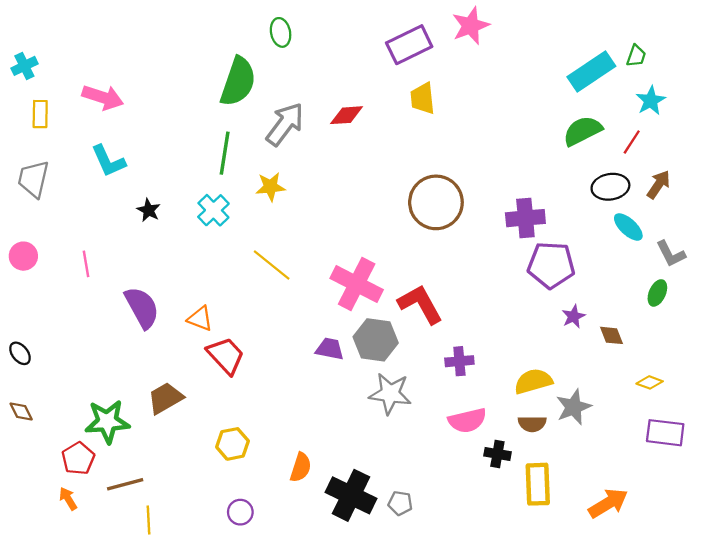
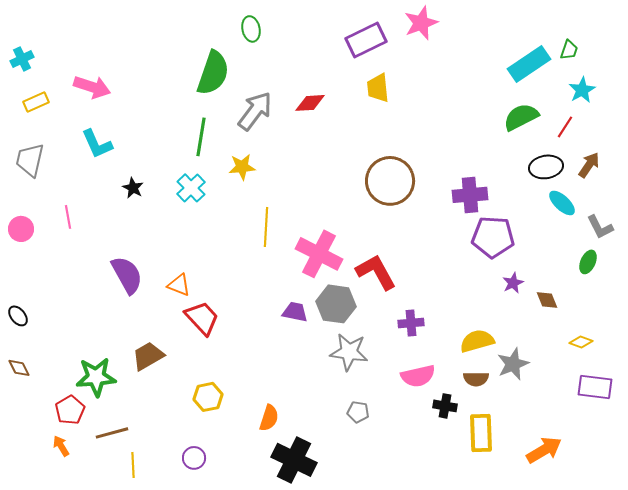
yellow rectangle: (40, 114) -> (36, 102), turned 65
pink line: (86, 264) -> (68, 217), moved
yellow line: (272, 265) -> (266, 227), moved, turned 54
black cross: (351, 495) -> (294, 460), moved
gray pentagon: (400, 503) -> (358, 412), moved
purple circle: (240, 512) -> (194, 458), moved

